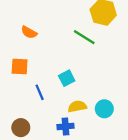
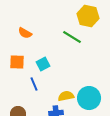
cyan square: (67, 78) -> (43, 64), moved
cyan circle: (104, 109) -> (89, 98), size x1.5

